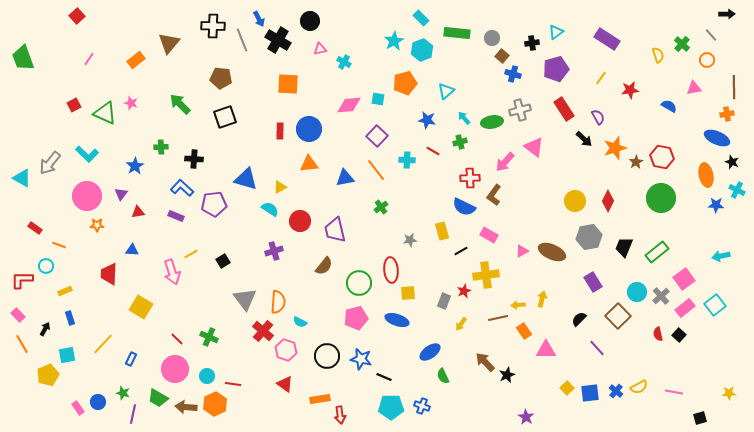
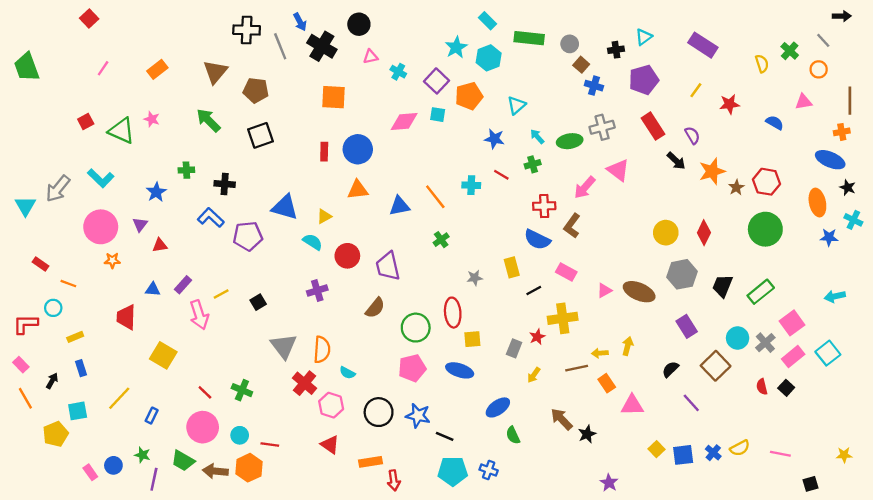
brown triangle: (169, 43) -> (215, 72), moved
purple square: (377, 136) -> (436, 81), moved
cyan triangle: (22, 178) -> (25, 206), turned 30
purple rectangle: (176, 216) -> (183, 285), moved, turned -70

